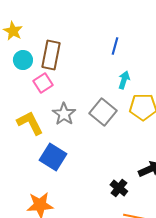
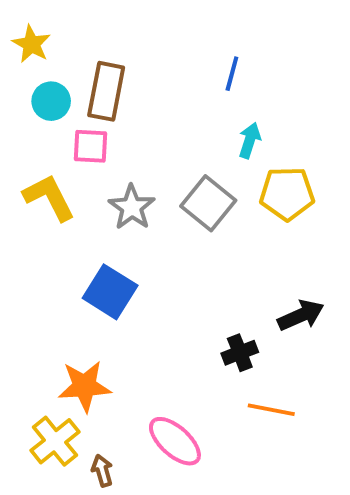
pink square: (43, 83) -> (90, 146), turned 36
yellow L-shape: (30, 123) -> (49, 197), moved
black cross: (119, 188) -> (240, 353), turned 30

